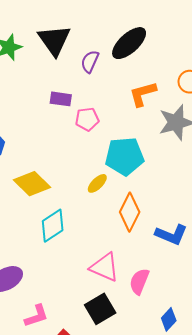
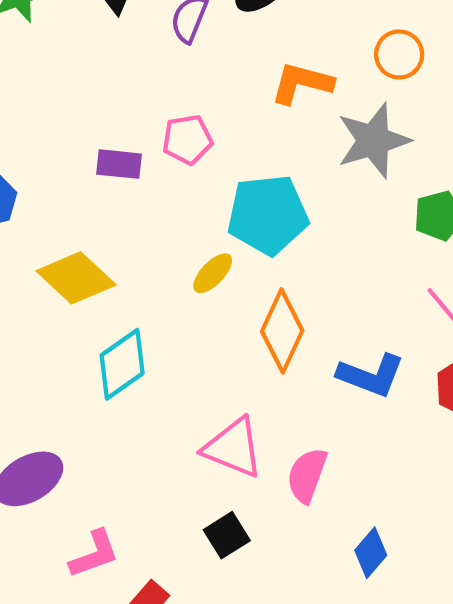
orange L-shape: (143, 94) -> (302, 83), turned 32
purple rectangle: (61, 99) -> (119, 164), moved
black square: (100, 309) -> (227, 535), size x0.7

